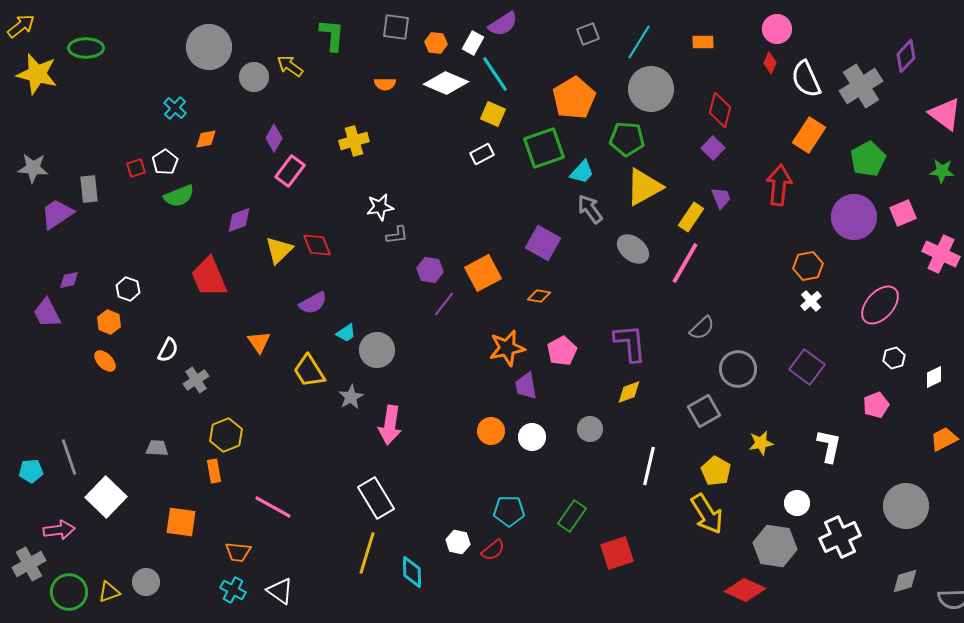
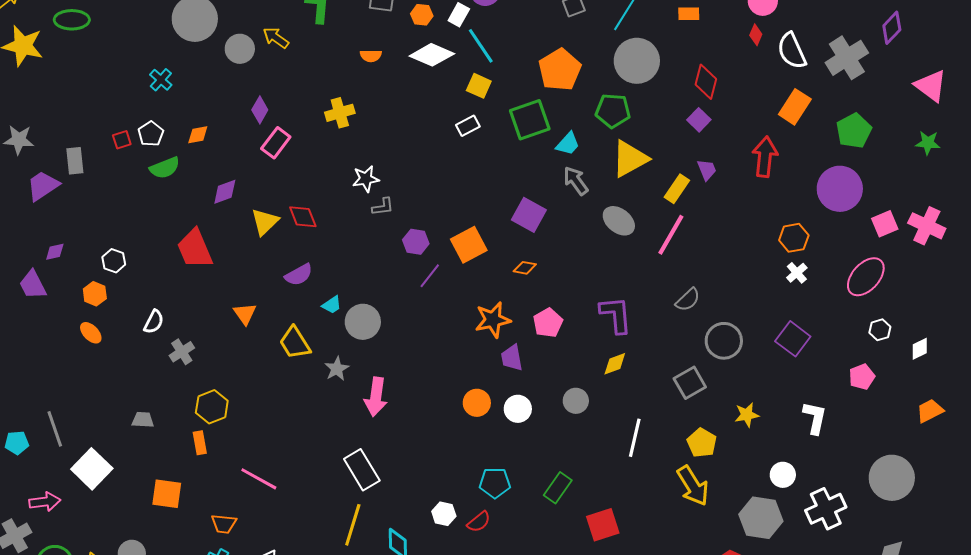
orange diamond: (206, 139) -> (198, 135), moved
pink square: (903, 213) -> (885, 224), moved

